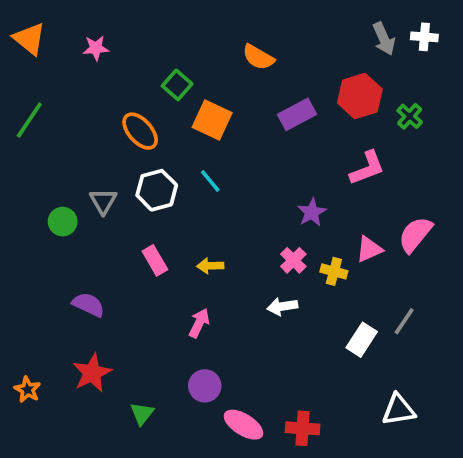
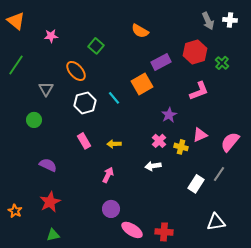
pink star: (96, 48) -> (51, 36), moved
orange square: (212, 120) -> (142, 84), moved, turned 35
gray triangle: (103, 201) -> (46, 89), moved
pink semicircle: (415, 234) -> (230, 142), moved
green triangle: (142, 414) -> (53, 235), moved, turned 40

